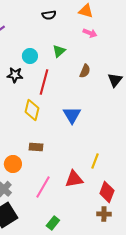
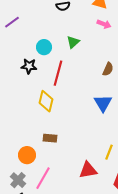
brown semicircle: (85, 71) -> (108, 69), moved
blue triangle: (72, 115) -> (103, 103), moved
pink line: (43, 187) -> (43, 178), moved

